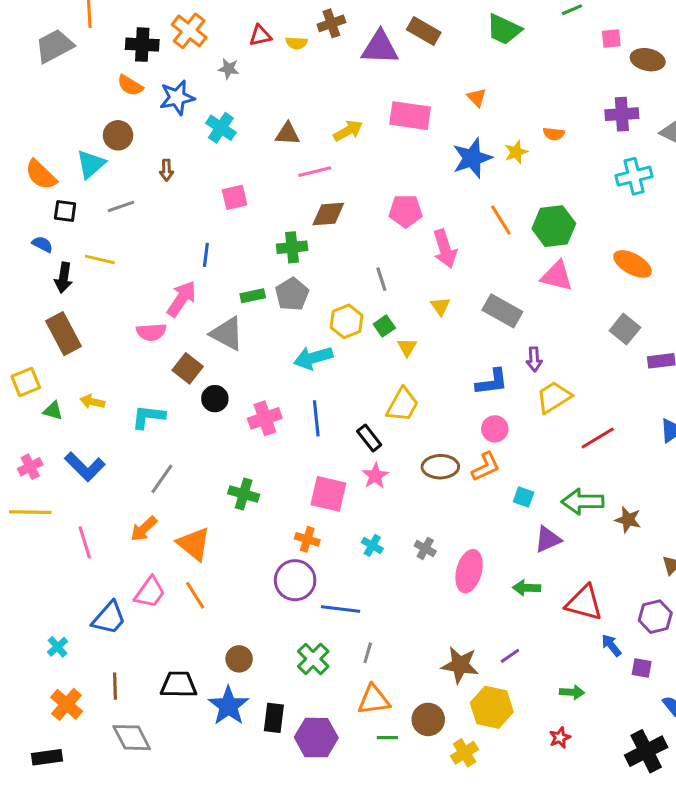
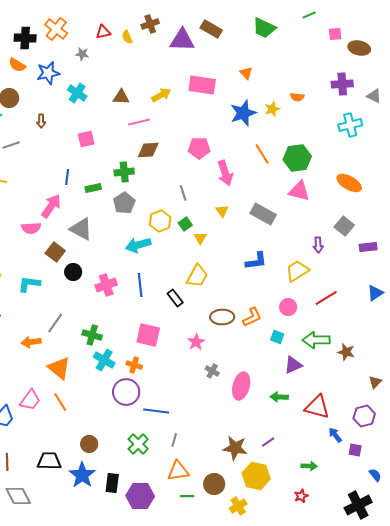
yellow semicircle: (297, 43) -> (127, 37), turned 64
green rectangle: (253, 296) -> (93, 188), moved
purple arrow: (534, 359) -> (318, 245), moved
pink circle: (495, 429) -> (288, 307), moved
pink star: (375, 476) -> (196, 342), moved
gray line: (162, 479) -> (55, 323), moved
orange arrow: (144, 529) -> (31, 342), moved, turned 36
cyan cross: (372, 545) -> (104, 360), moved, size x1.5

